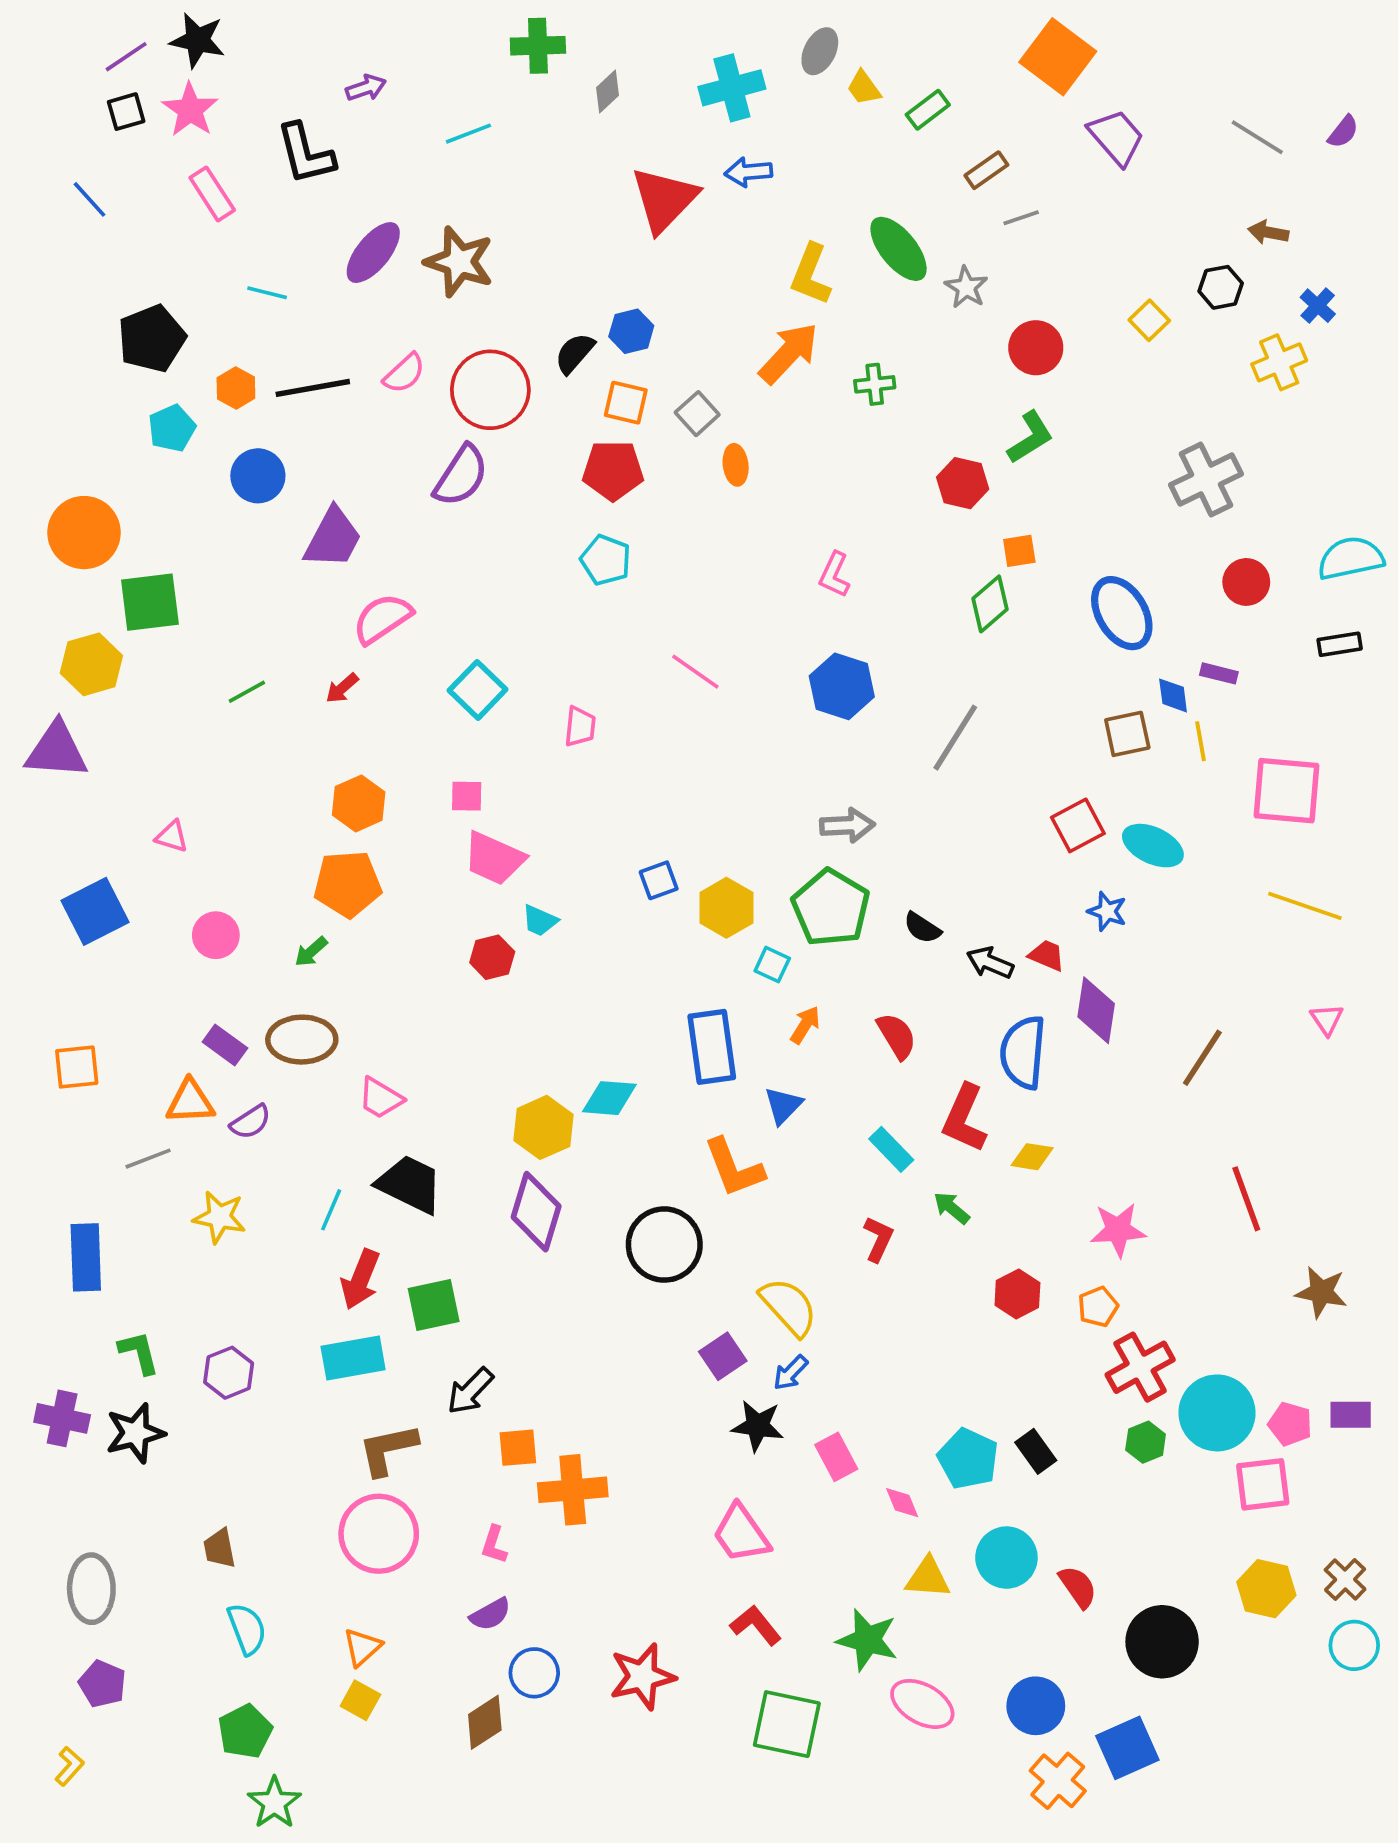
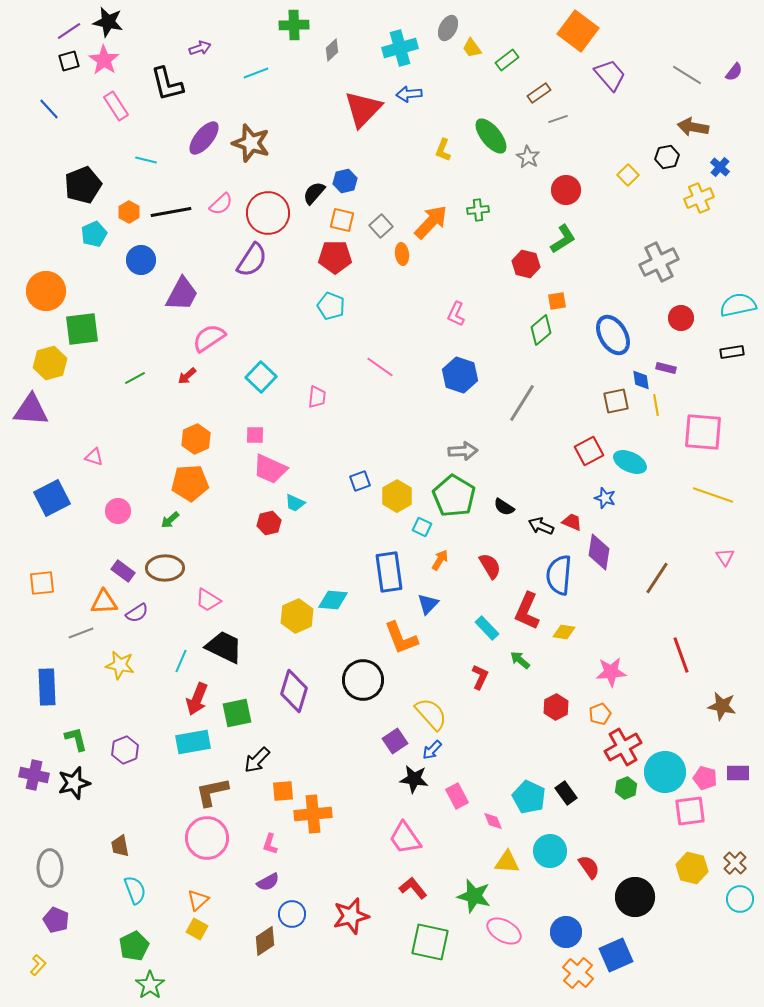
brown arrow: (1268, 232) -> (693, 127), size x1.4
yellow L-shape: (811, 274) -> (443, 150), size x0.7
orange arrow: (789, 353) -> (431, 222), moved
purple diamond: (536, 1212) -> (294, 691), moved

